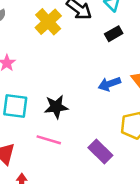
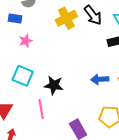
pink line: (49, 140) -> (41, 109), turned 48

